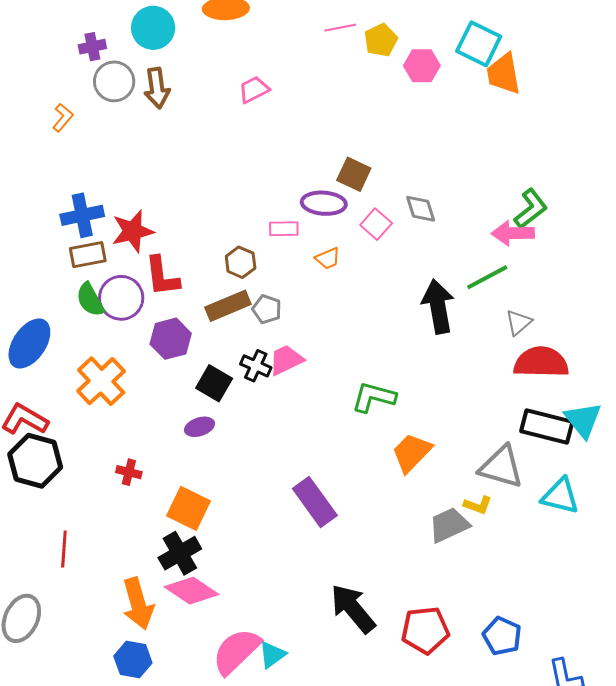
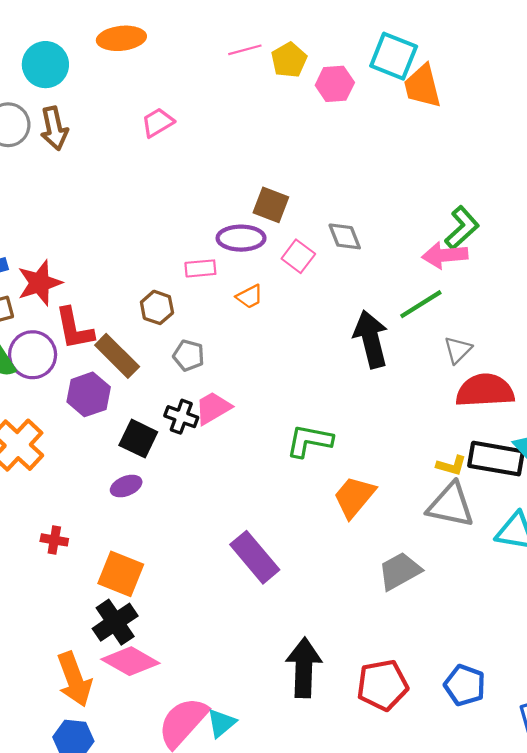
brown rectangle: (228, 306) -> (117, 356), moved, turned 72
yellow L-shape: (478, 505) -> (451, 466), moved
black arrow: (353, 609) -> (304, 668), turned 46

